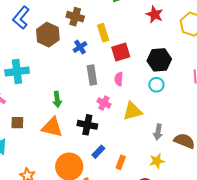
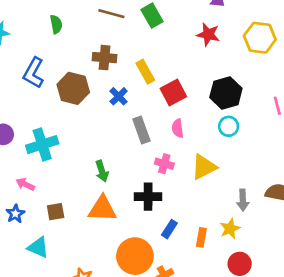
gray arrow: (158, 132) -> (243, 200), moved
yellow star: (157, 161) -> (230, 229), moved

